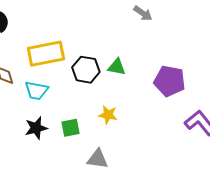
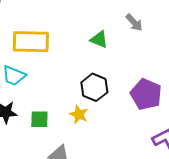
green triangle: (117, 67) -> (99, 40), moved
black hexagon: (86, 70) -> (94, 87), moved

